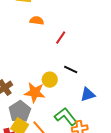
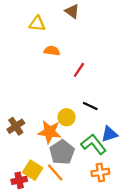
gray pentagon: (20, 112) -> (62, 152), moved
green L-shape: (66, 117) -> (94, 144), moved

